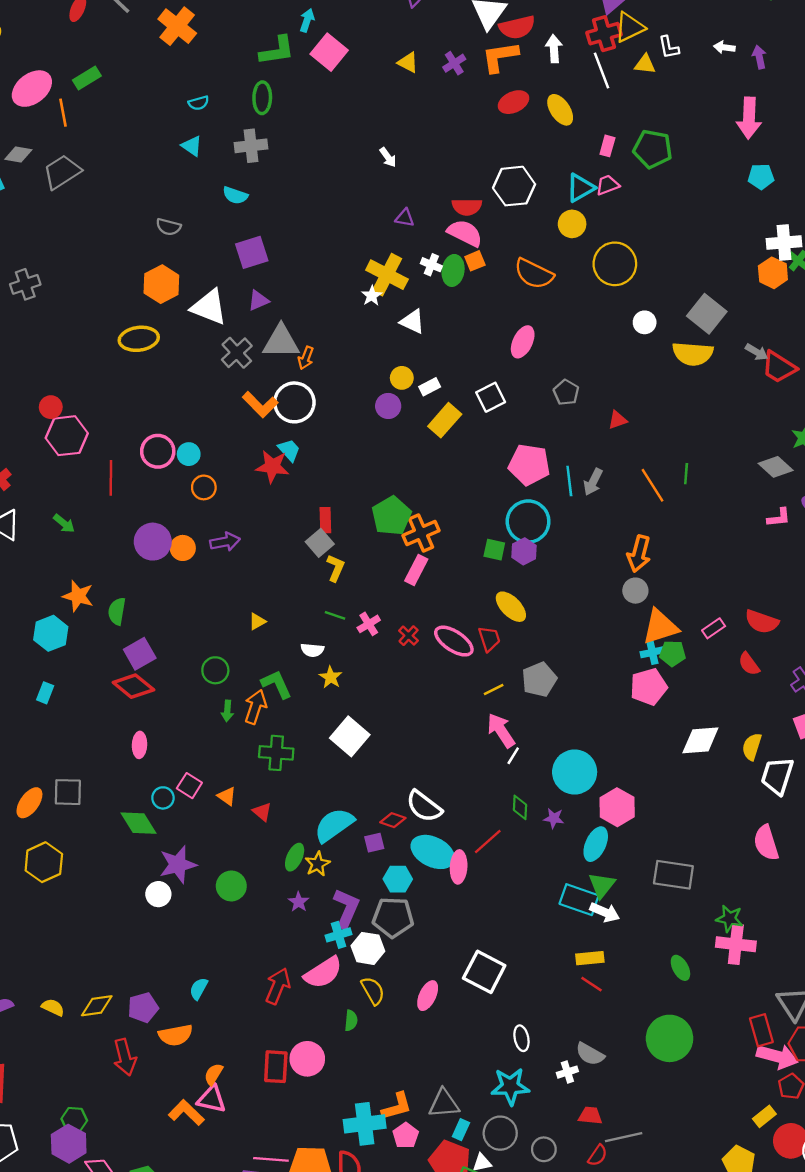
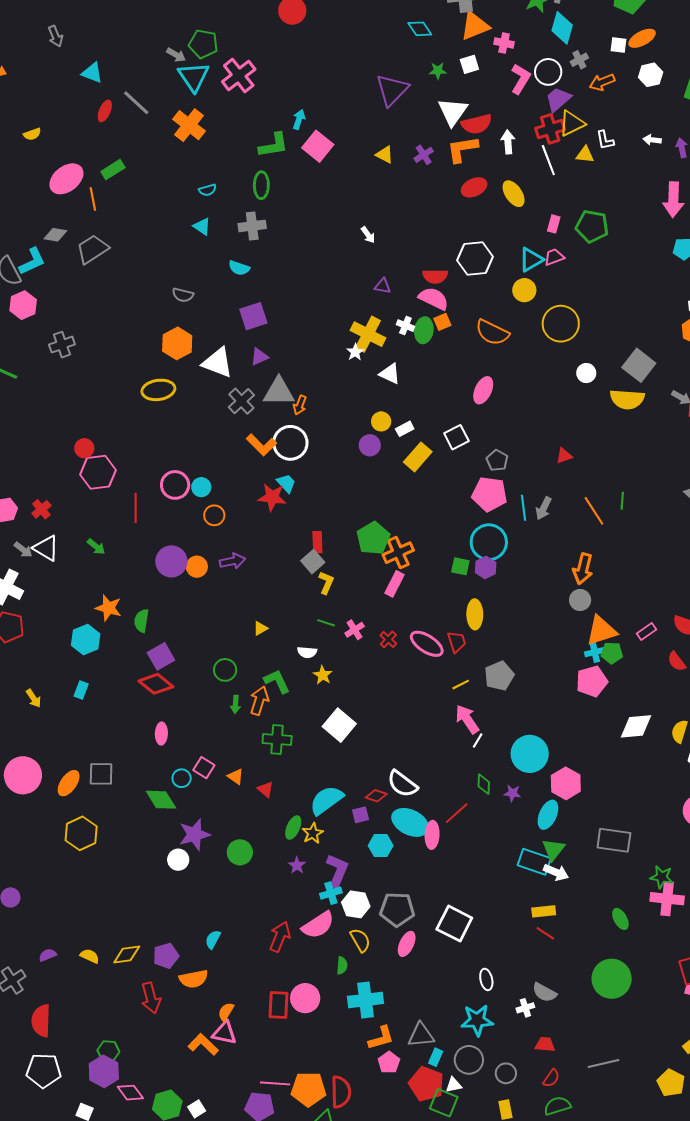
gray pentagon: (566, 392) -> (497, 460), moved
yellow ellipse: (511, 607) -> (475, 614), turned 44
gray pentagon: (393, 917) -> (397, 910), moved
cyan cross: (365, 1124) -> (365, 1000), moved
gray line: (624, 1137) -> (603, 1063), moved

